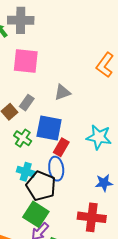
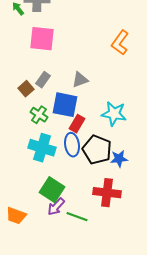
gray triangle: (62, 92) -> (80, 80), moved
cyan cross: (26, 172) -> (42, 148), size x1.5
black pentagon: (41, 186) -> (97, 150), moved

